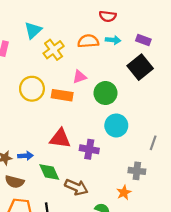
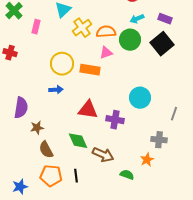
cyan arrow: (113, 40) -> (137, 19), turned 152
orange semicircle: (88, 41) -> (106, 32), moved
green circle: (105, 93) -> (130, 40), moved
blue arrow: (25, 156) -> (56, 90), moved
brown semicircle: (15, 182) -> (46, 150), turned 48

